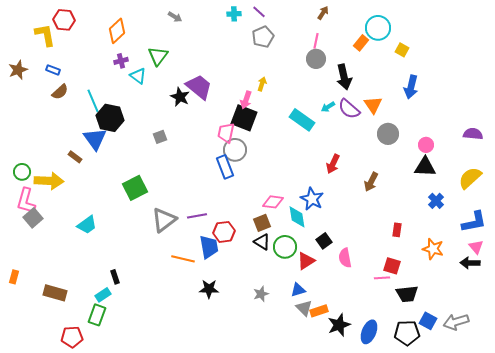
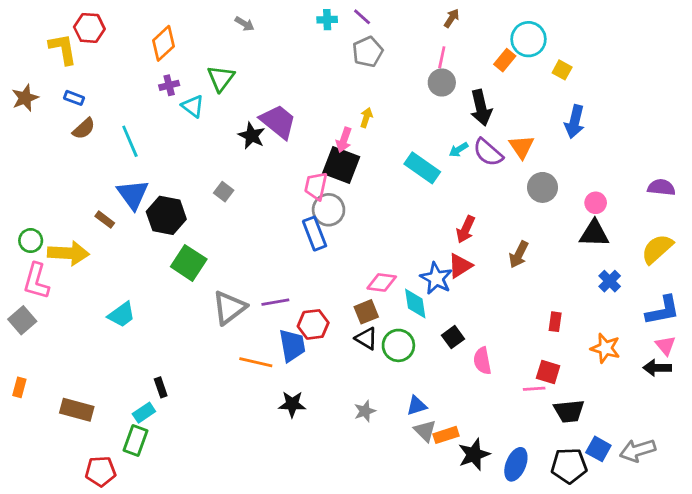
black hexagon: (110, 118) -> (166, 215), moved
gray square: (160, 137) -> (224, 192), turned -32
green square: (135, 188) -> (189, 263), turned -30
gray square: (33, 218) -> (22, 320), moved
red triangle: (306, 261) -> (460, 266), moved

